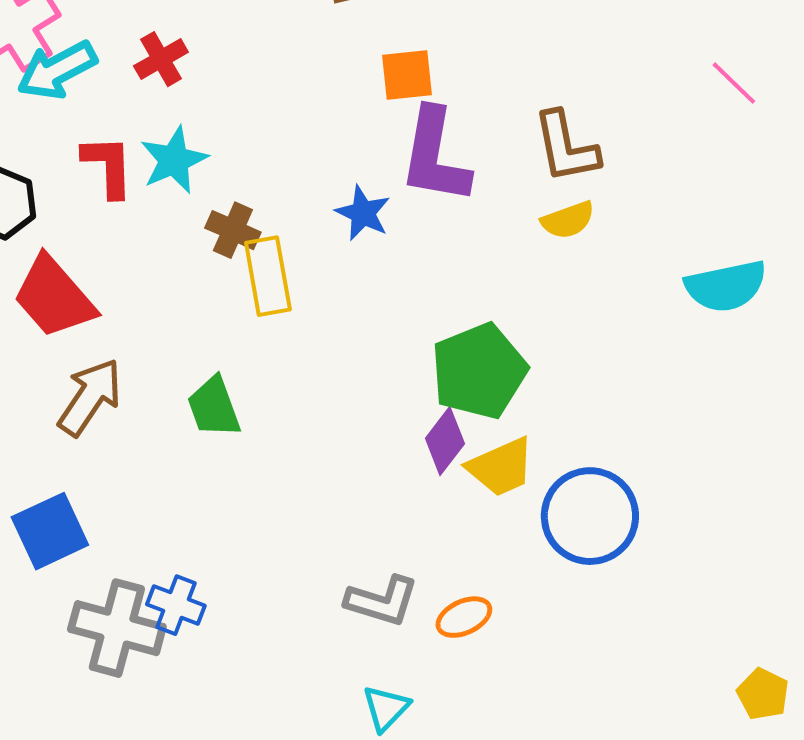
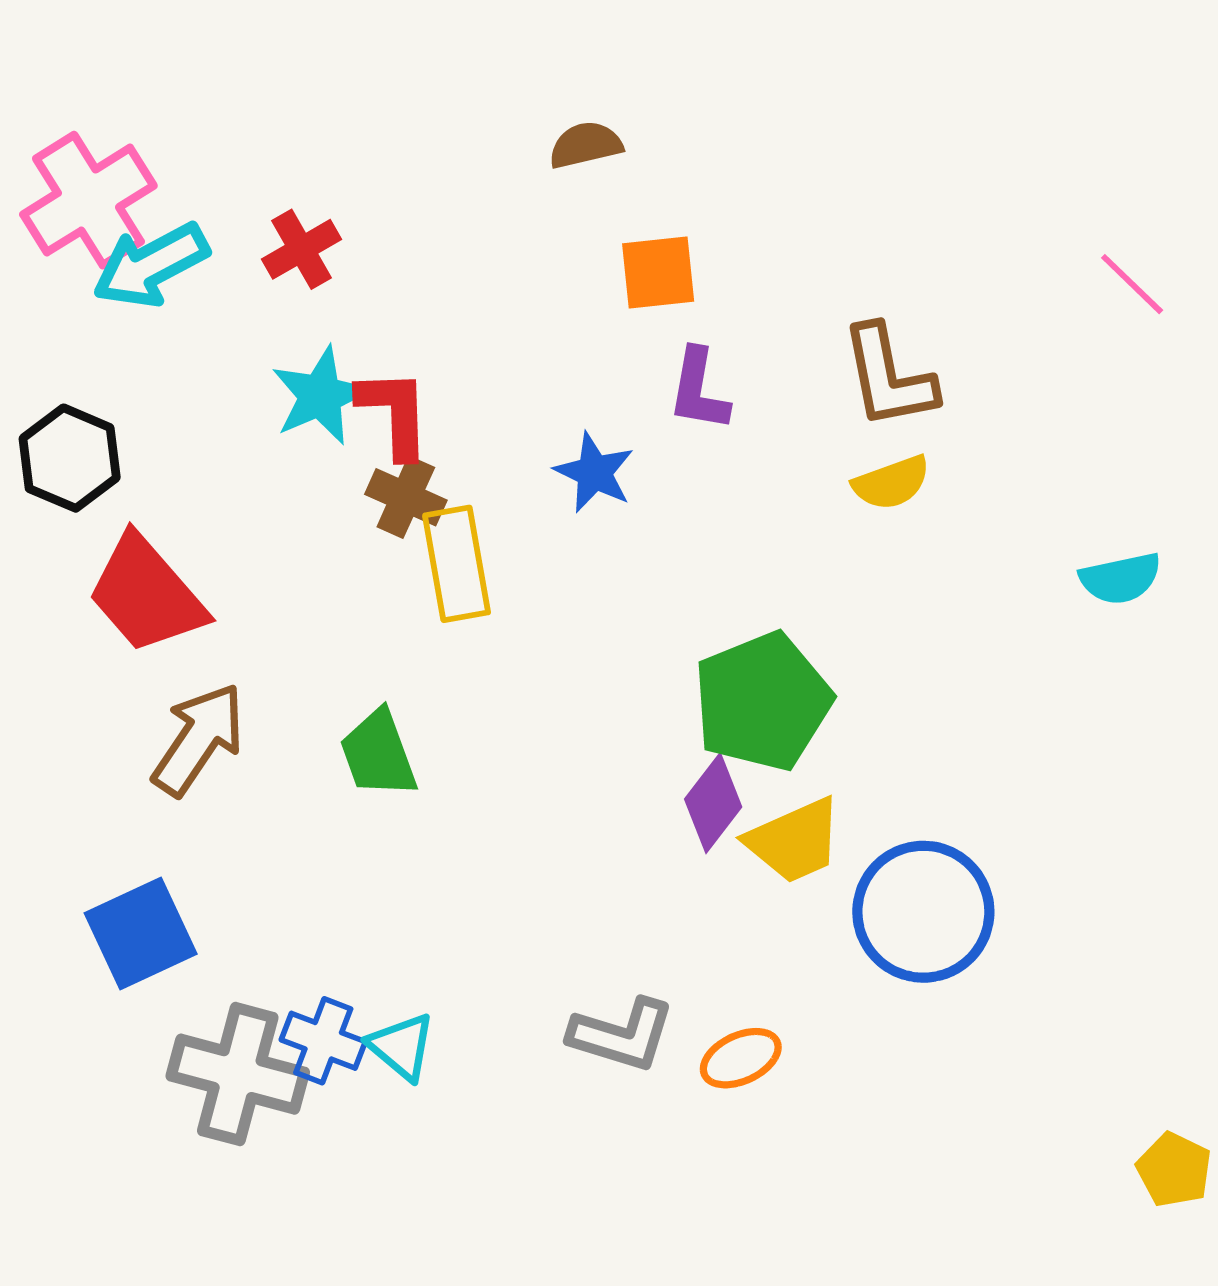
purple L-shape: (435, 156) -> (699, 390), size x0.6
red L-shape: (108, 166) -> (394, 413), moved
cyan semicircle: (726, 286) -> (1120, 578), size x0.7
cyan triangle: (386, 708) -> (402, 1047), moved, turned -34

